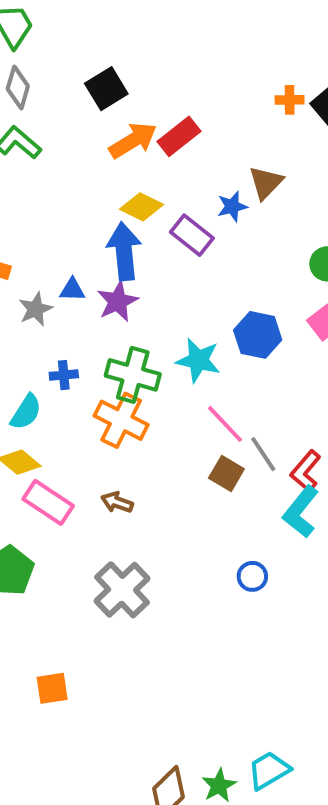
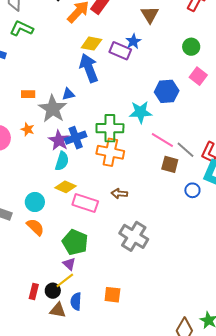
blue star: (232, 206) -> (133, 41), moved
purple star: (118, 301) -> (59, 140), moved
gray star: (35, 309) -> (53, 109), size x1.6
blue cross: (64, 375) -> (76, 138), size x1.5
blue circle: (252, 576) -> (192, 190), moved
orange square: (52, 688) -> (112, 295), turned 30

